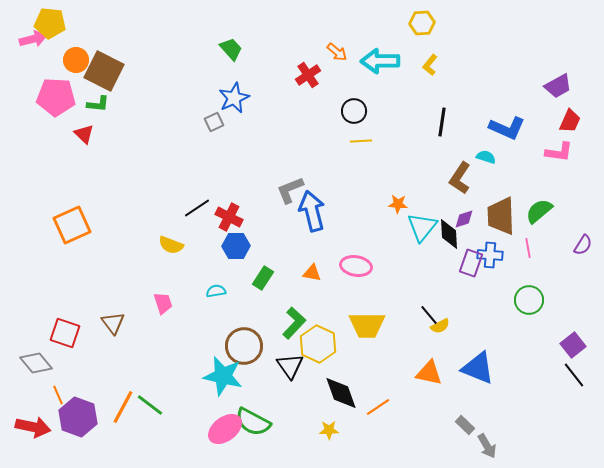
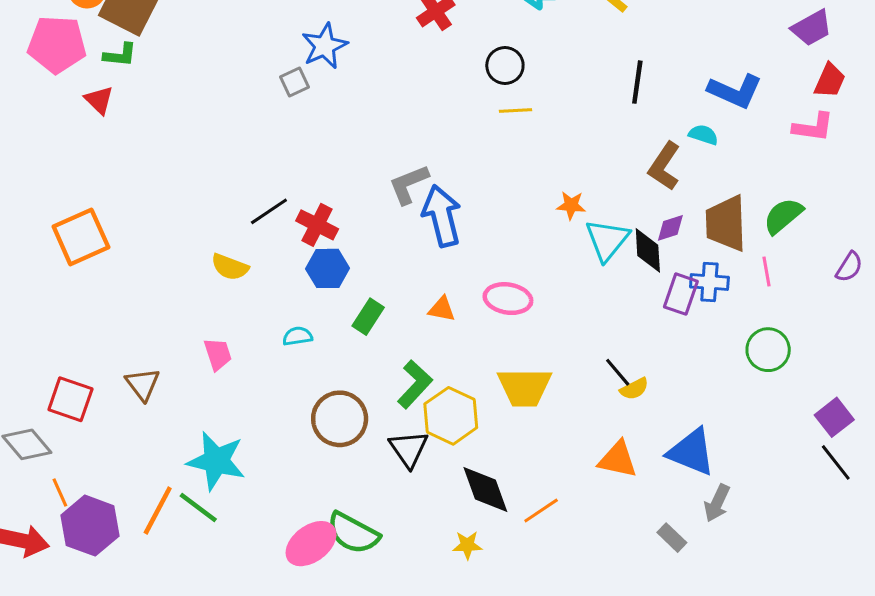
cyan star: (223, 376) -> (216, 461), moved
gray arrow: (487, 446) -> (717, 503), moved, turned 55

